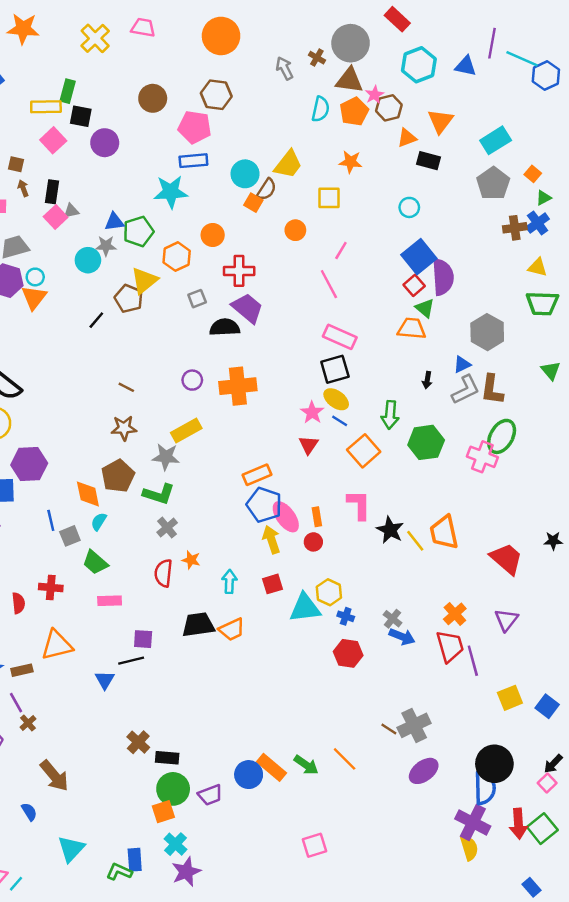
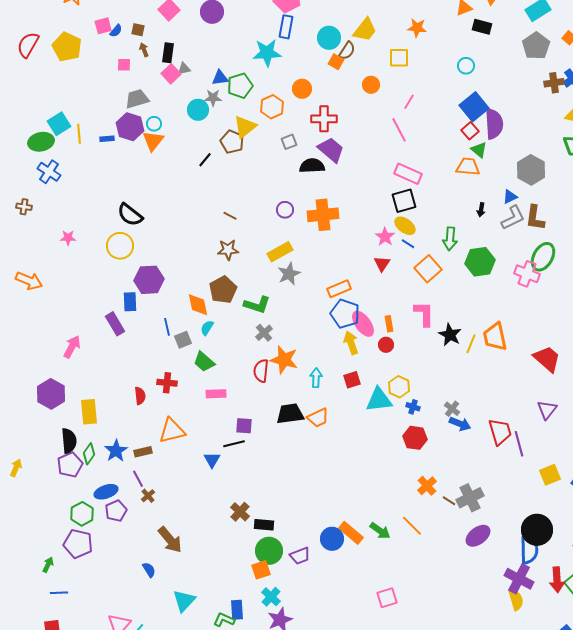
blue rectangle: (193, 161) -> (286, 27), turned -75
gray star: (166, 457) -> (289, 274), moved, turned -30
yellow line: (415, 541) -> (471, 344), turned 60
orange star: (191, 560) -> (284, 360), size x1.8
orange cross: (455, 614) -> (427, 486), moved

